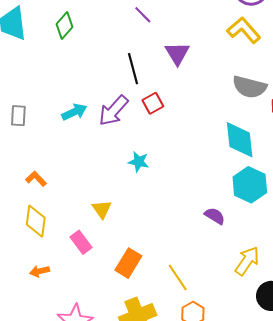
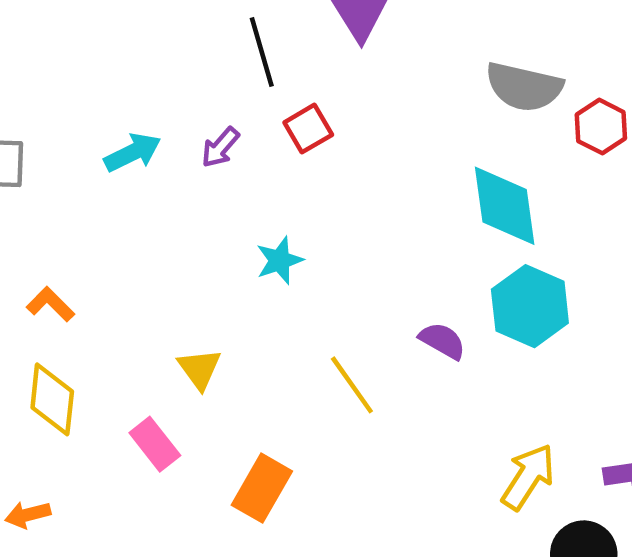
purple arrow: (113, 111) -> (220, 147), size x0.6
cyan star: (139, 162) -> (280, 260), turned -30
purple semicircle: (215, 216) -> (442, 341), moved
orange arrow: (40, 271) -> (28, 515), moved
yellow line: (178, 277) -> (352, 385), moved

